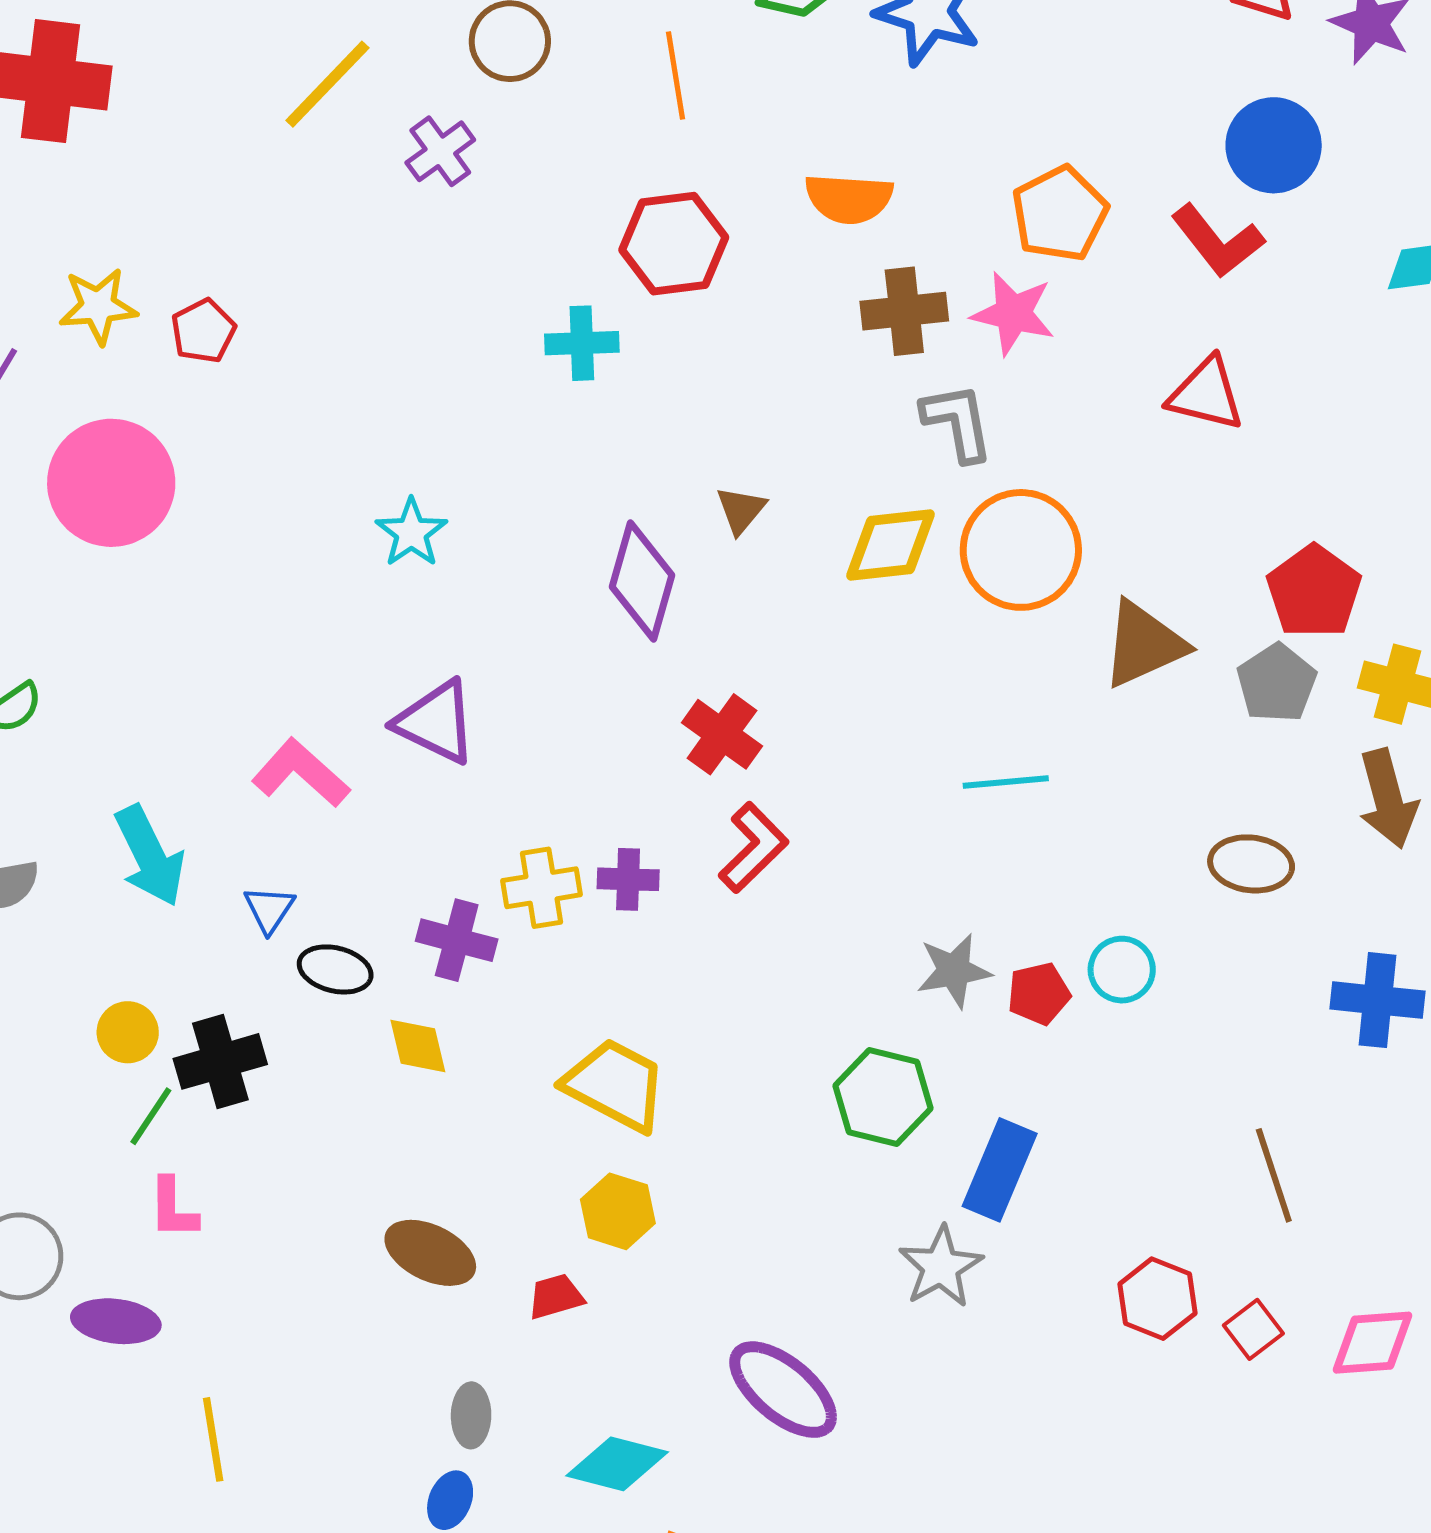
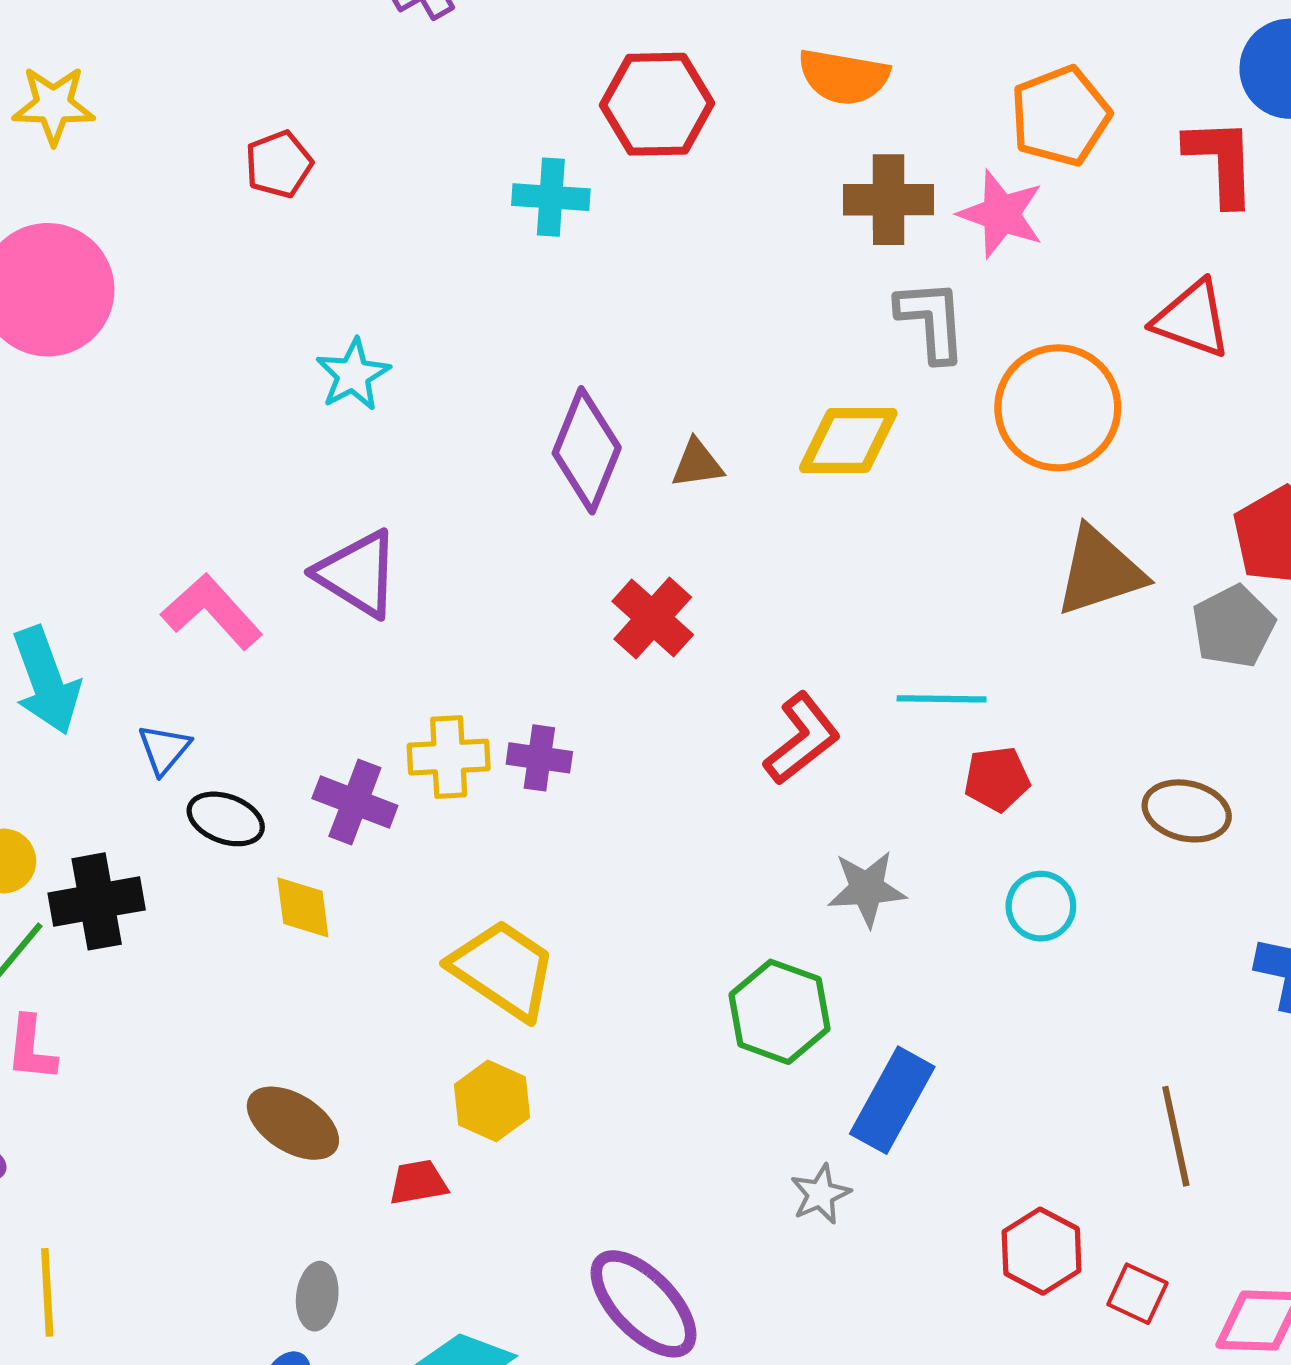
red L-shape: (1218, 241) -> (1221, 162), turned -150
red pentagon: (203, 331) -> (279, 164), moved
brown triangle: (741, 510) -> (697, 464), moved, turned 36
orange circle: (1021, 550) -> (1058, 408), moved
red L-shape: (753, 848) -> (802, 739), moved
red pentagon: (1039, 994) -> (997, 779), moved
gray star: (941, 1267) -> (820, 1194), size x0.7
red square: (1253, 1329) -> (1137, 1294), turned -34

